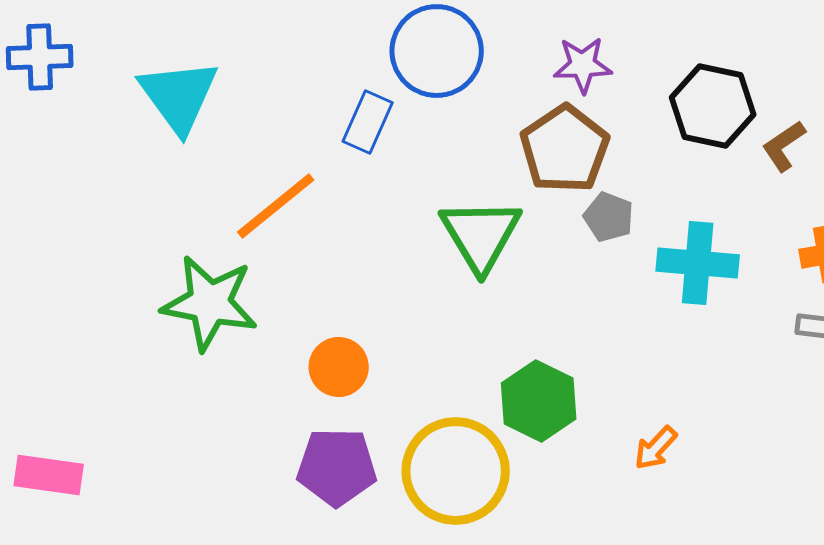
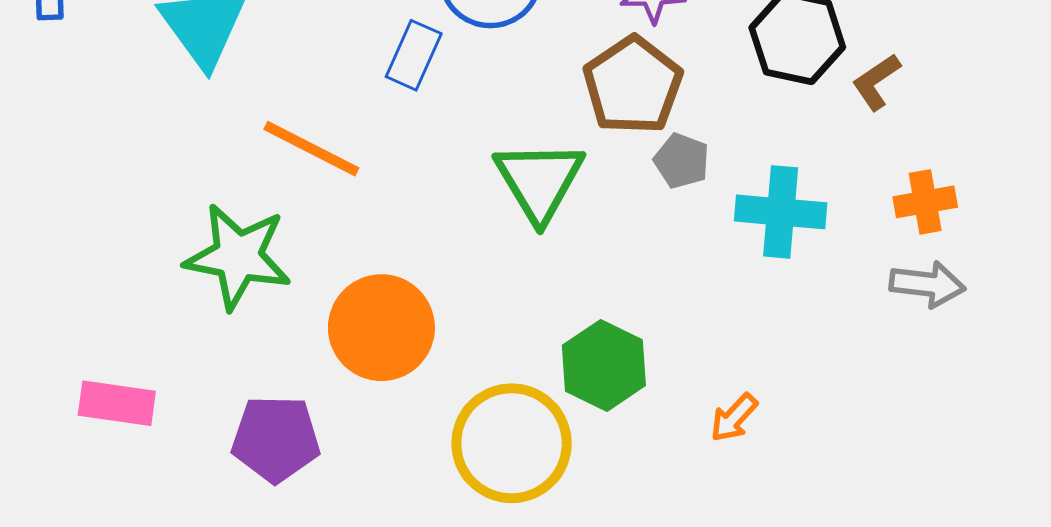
orange line: (276, 206) -> (311, 149), turned 66
orange circle: (339, 367) -> (381, 328), size x1.6
purple pentagon: (337, 467) -> (276, 439), moved
pink rectangle: (49, 475) -> (117, 403), moved

